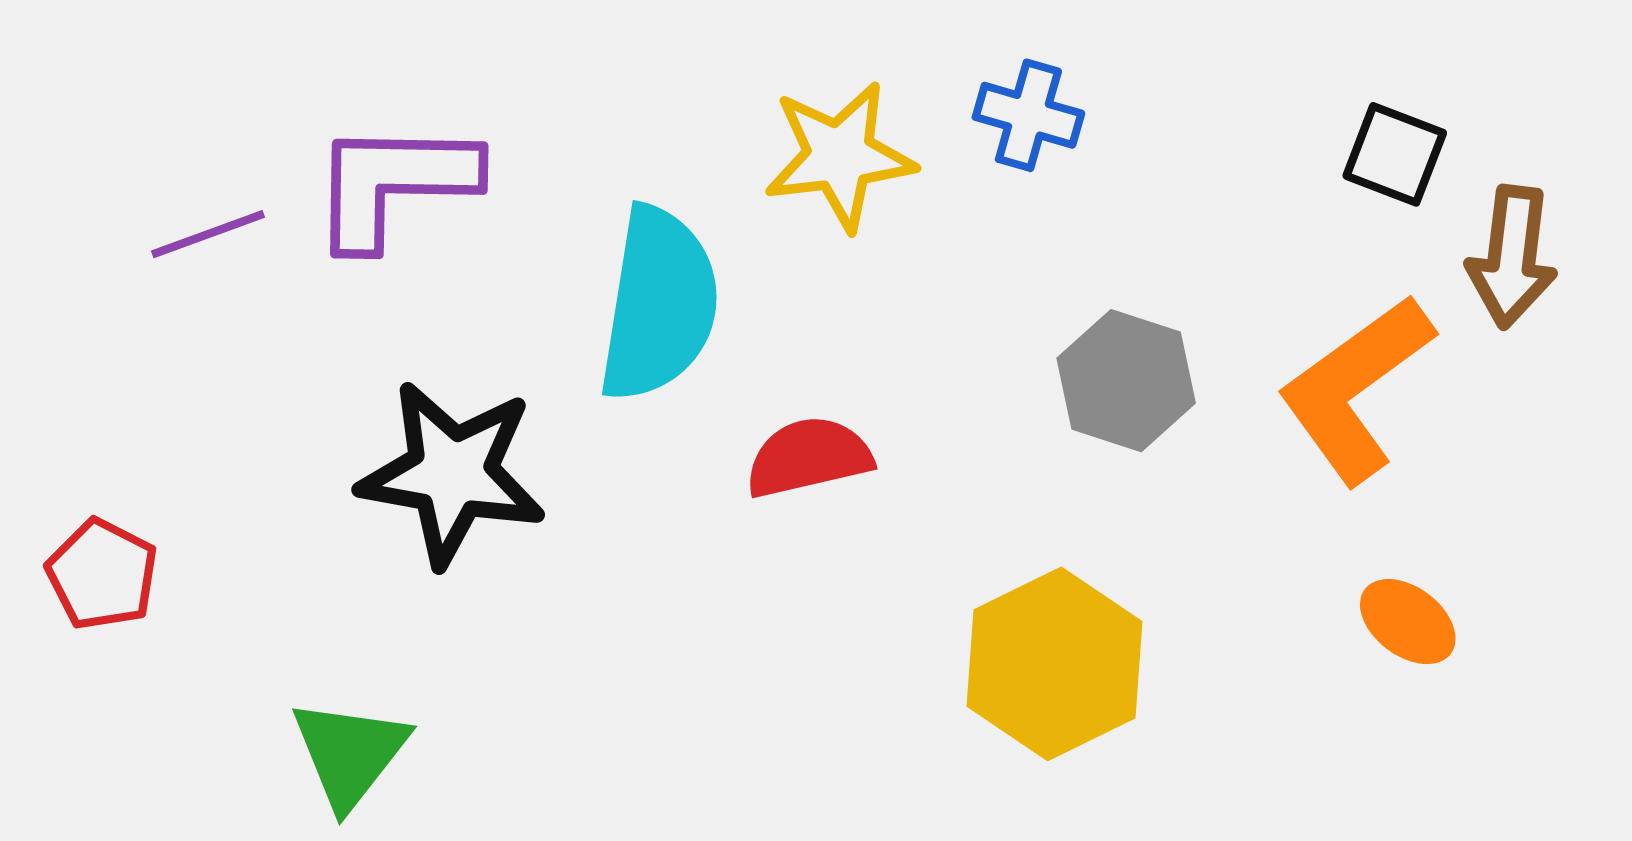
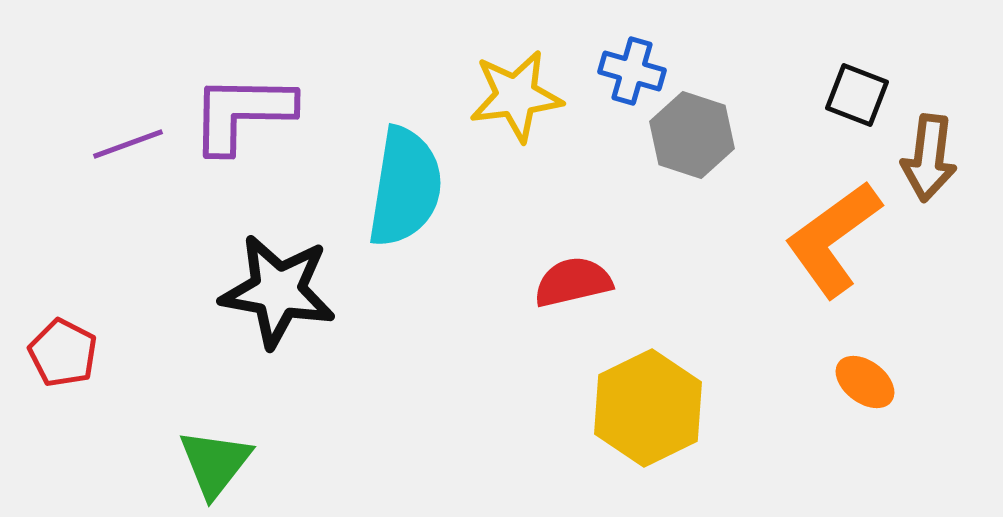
gray hexagon: (1126, 381) -> (692, 135), moved
red semicircle: (809, 457) -> (573, 282), moved

